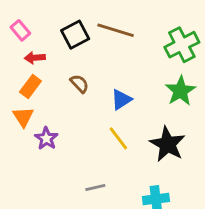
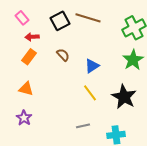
orange triangle: (23, 117) -> (26, 89), moved, turned -42
purple star: (46, 138) -> (24, 118), moved
gray line: (95, 187) -> (83, 126), moved

